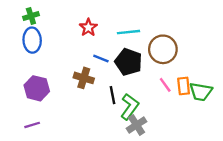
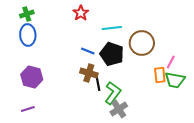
red star: (88, 27) -> (81, 13), moved
brown cross: (84, 78) -> (89, 73), moved
pink line: (165, 85) -> (171, 62), moved, turned 64

